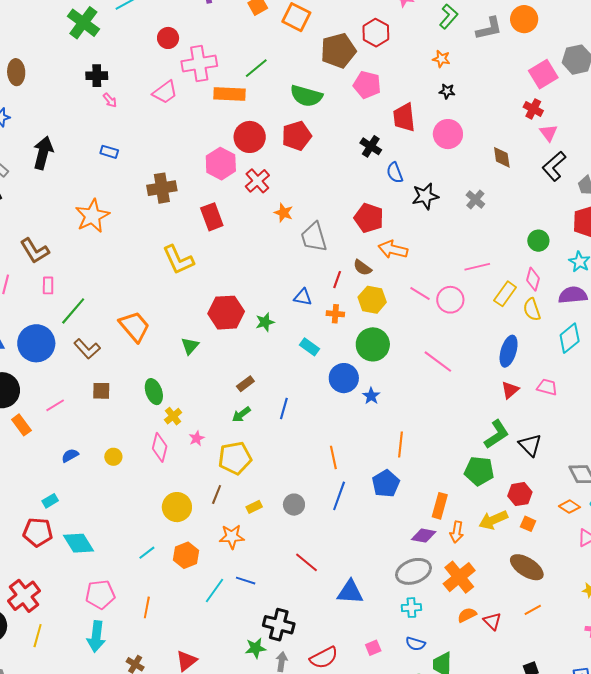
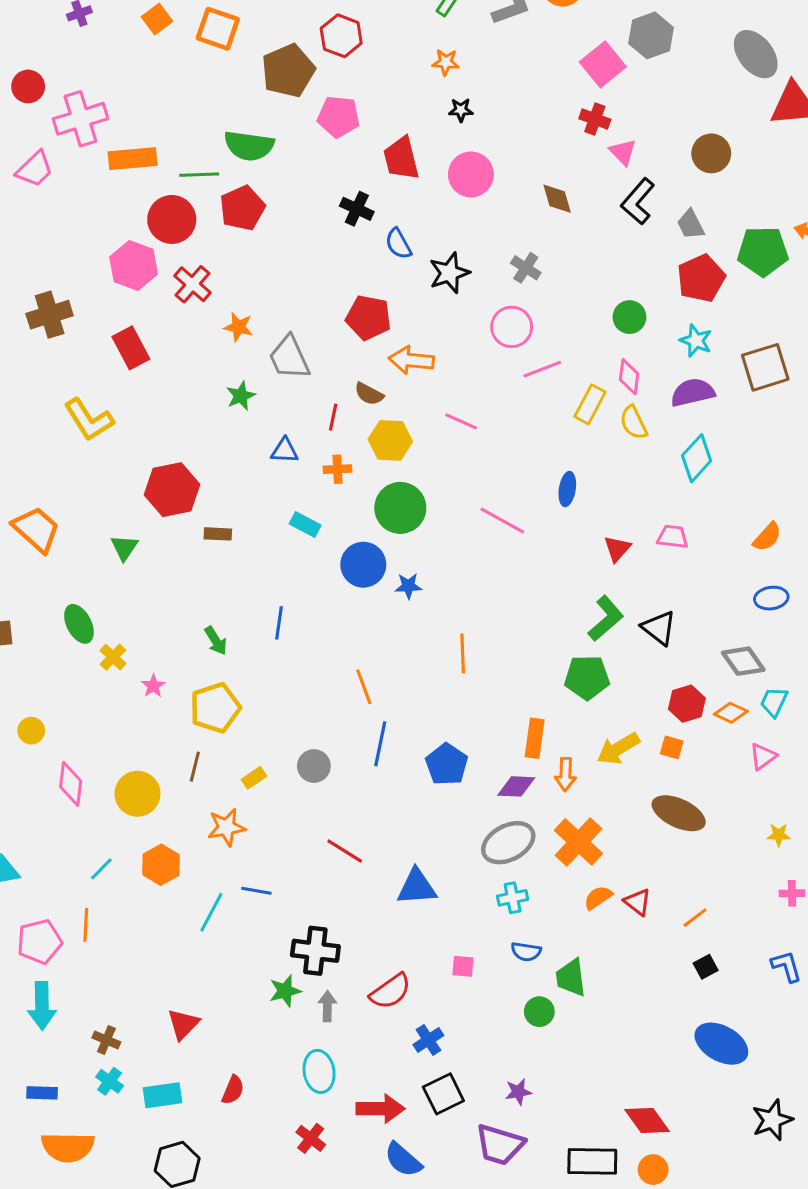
green line: (256, 68) -> (199, 175), moved, turned 45
pink circle: (450, 300) -> (512, 327), moved
green star: (265, 322) -> (241, 396), moved
blue ellipse: (509, 351) -> (567, 489), moved, size x0.7
brown rectangle: (245, 384) -> (218, 534), moved, turned 48
blue star: (371, 396) -> (408, 586), turned -30
green arrow: (241, 414) -> (216, 641), turned -78
pink diamond: (160, 447) -> (71, 784), moved
blue pentagon: (386, 484) -> (447, 764), moved
red hexagon: (520, 494) -> (687, 704), moved
orange line: (147, 607) -> (86, 925), moved
orange line: (533, 610) -> (695, 918), moved
pink square: (373, 648) -> (463, 966), turned 35

